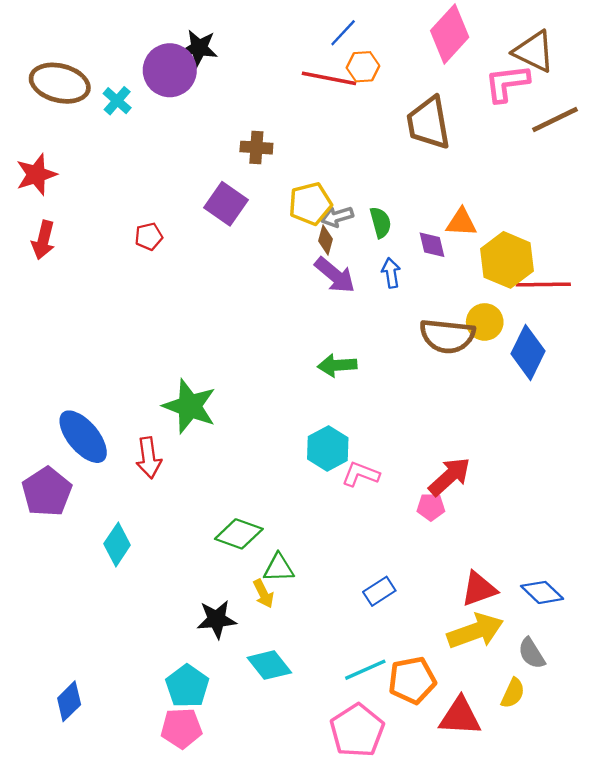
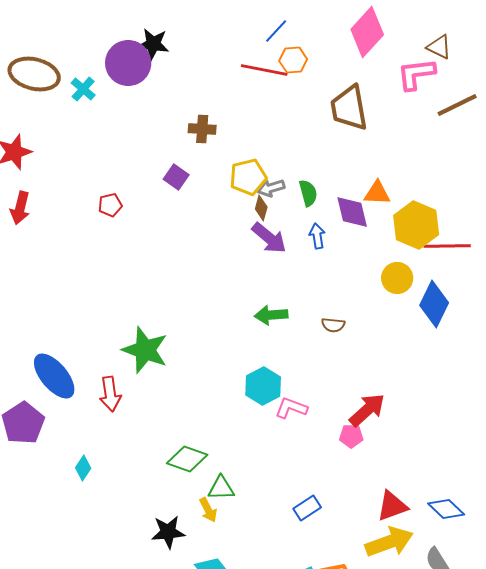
brown triangle: (534, 52) -> (439, 47), size x0.7
purple square: (226, 204) -> (176, 177), size x0.7
purple diamond: (432, 245) -> (352, 212), size x1.4
brown semicircle: (447, 336) -> (333, 325), moved, size x0.5
cyan diamond: (117, 544) -> (83, 468), size x0.7

